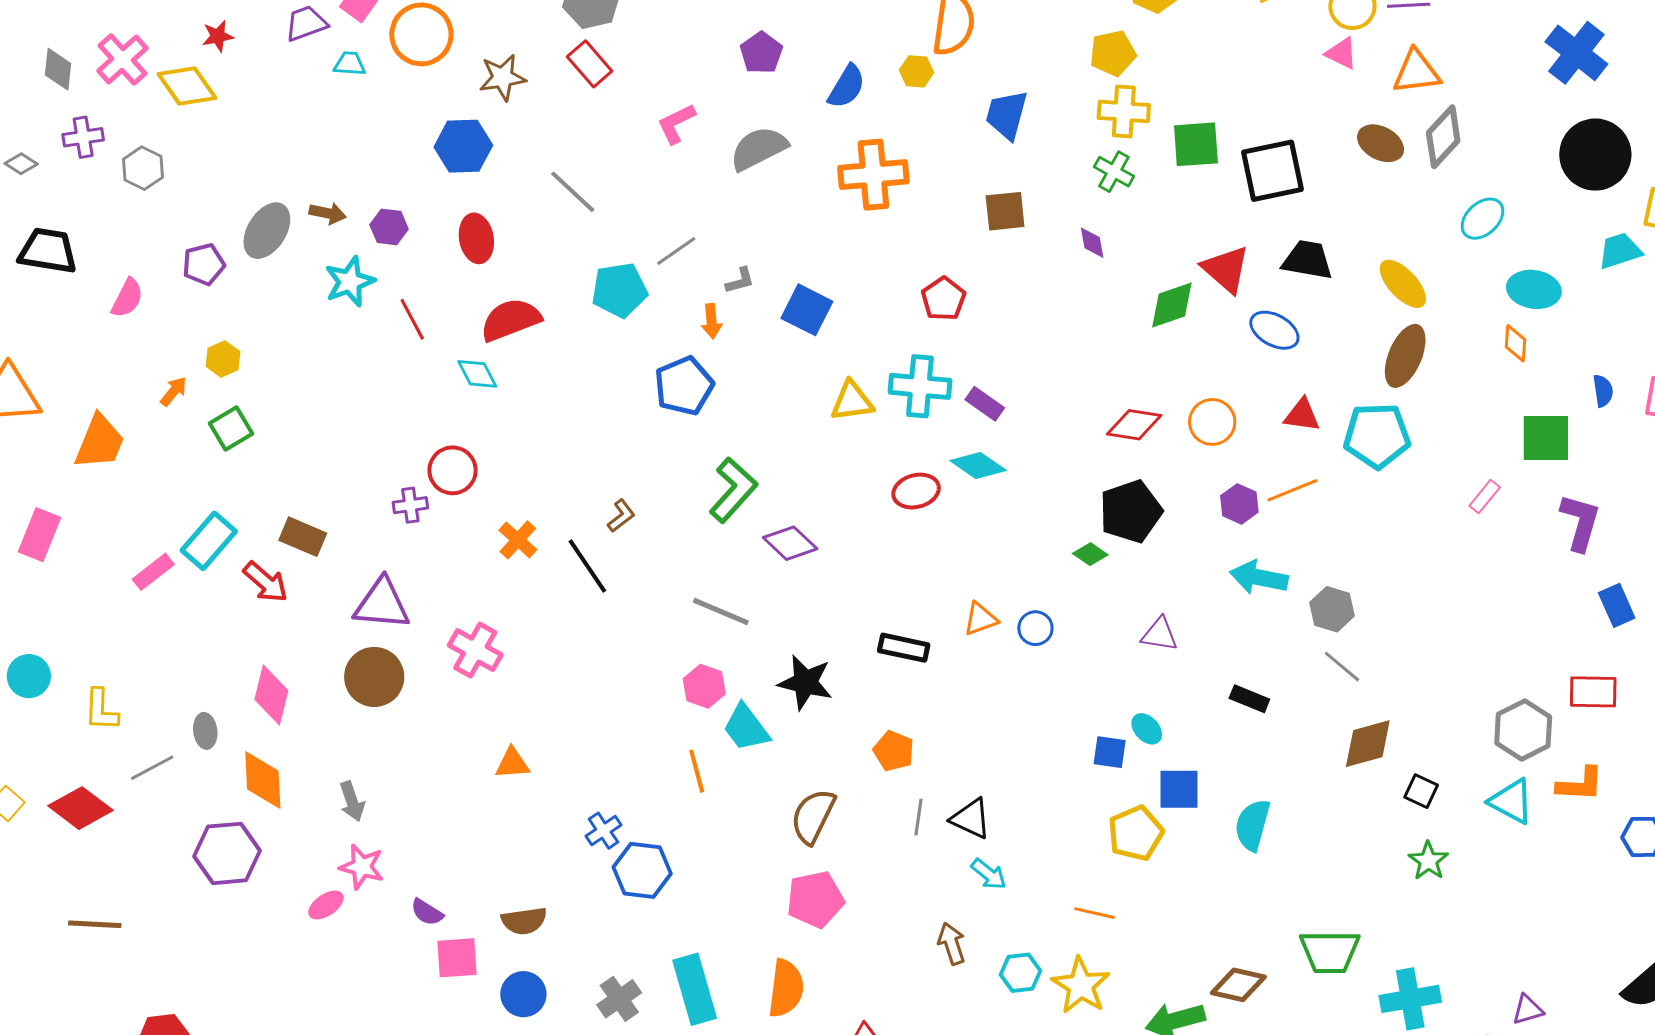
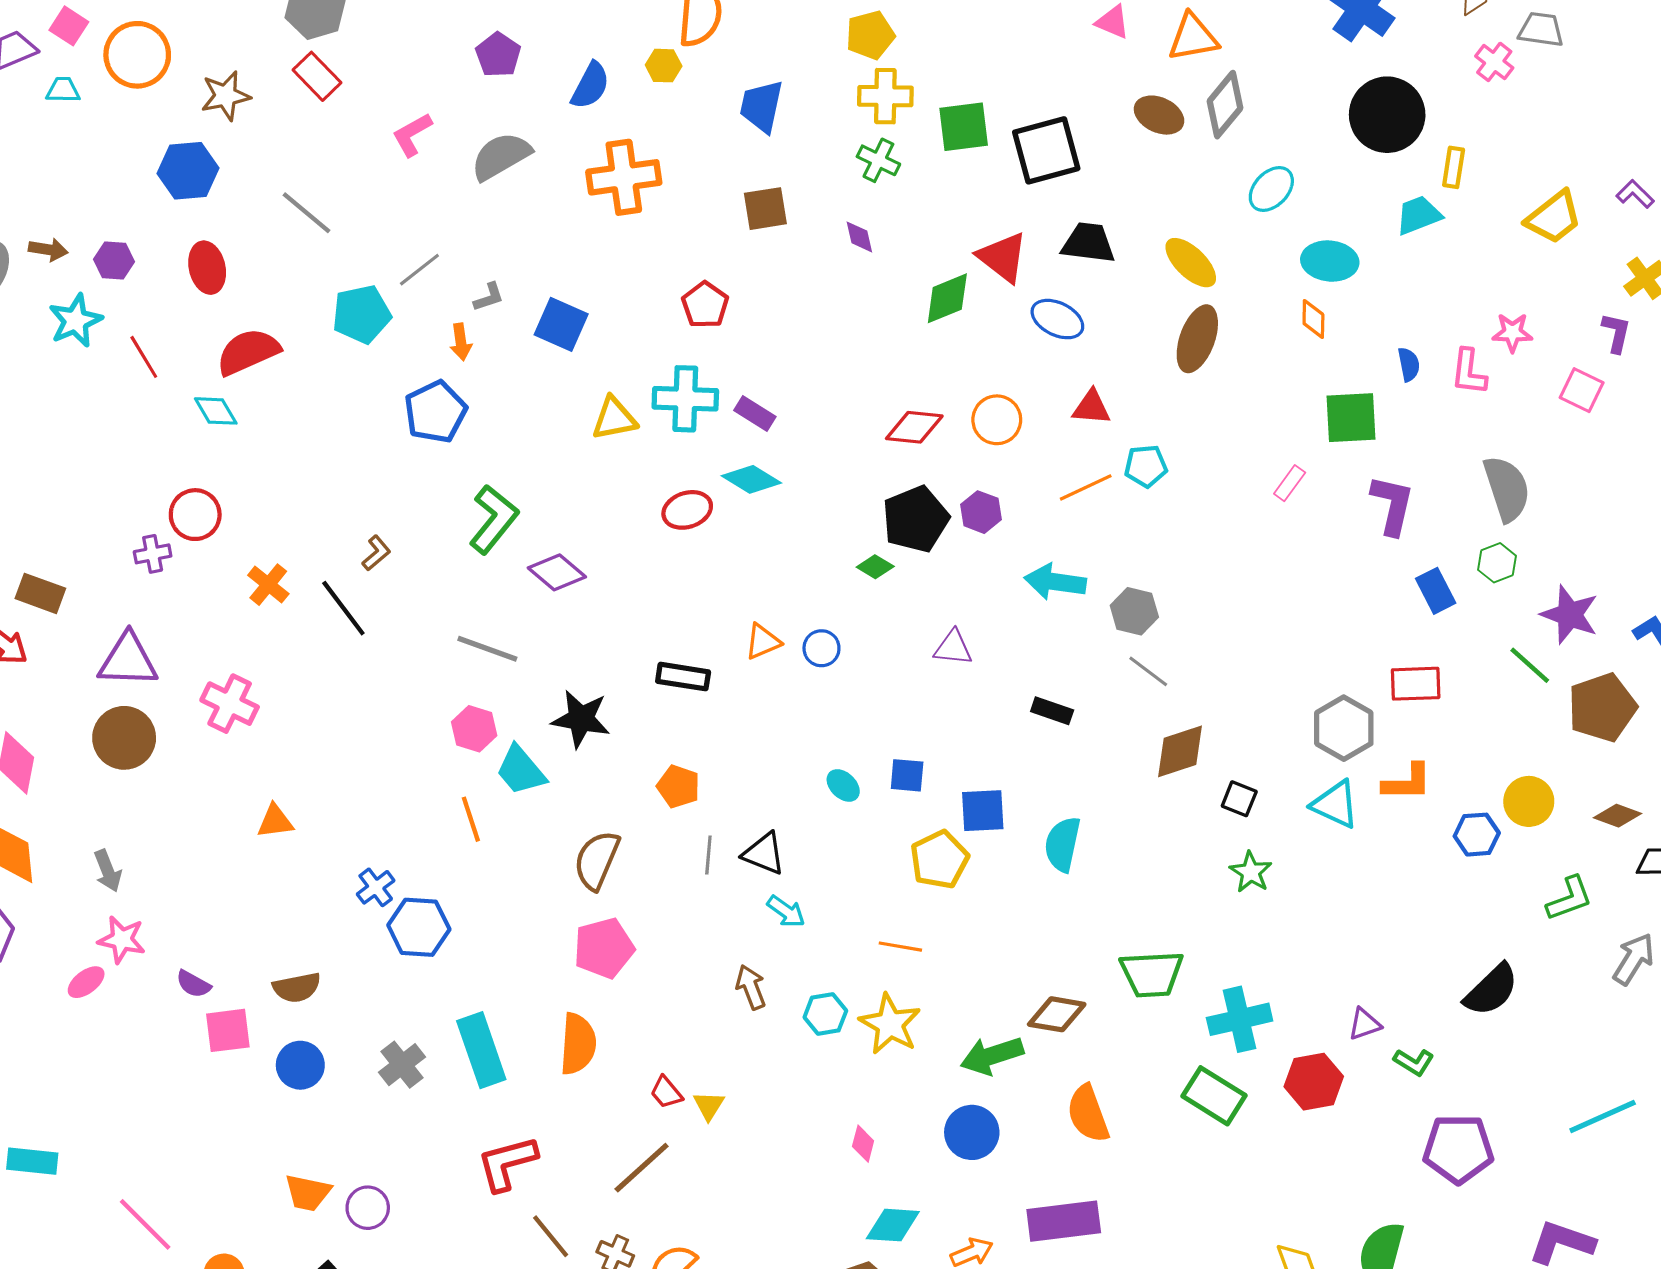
cyan pentagon: (1377, 436) -> (1146, 466), moved, size x0.6
purple hexagon: (1239, 504) -> (981, 512), moved
cyan ellipse: (1147, 729) -> (843, 785), moved

